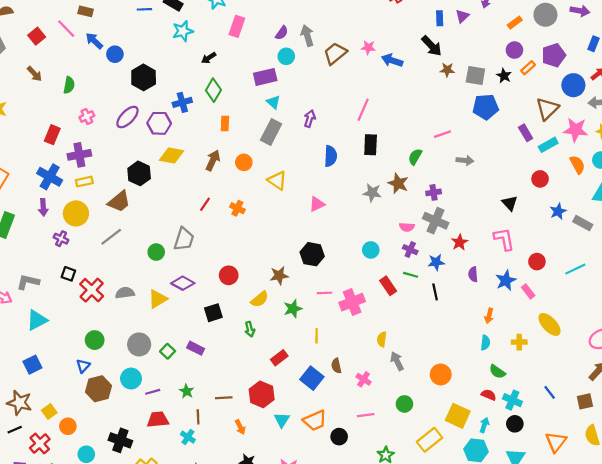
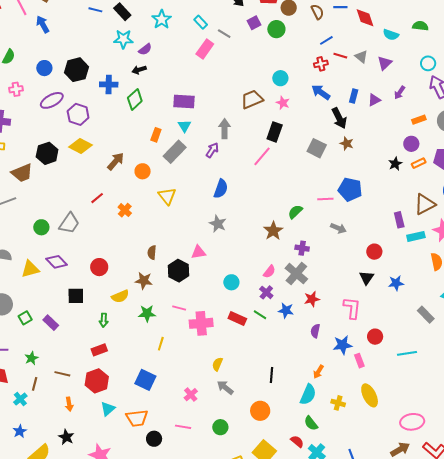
pink rectangle: (237, 26) -> (205, 49), moved
purple semicircle: (282, 33) -> (145, 49), moved
gray arrow: (307, 36) -> (225, 129), moved
blue circle: (115, 54) -> (44, 68), moved
cyan circle: (286, 56) -> (280, 78), moved
blue arrow: (392, 60) -> (321, 92), moved
gray square: (475, 76) -> (317, 148), moved
blue cross: (182, 102) -> (109, 84), moved
blue pentagon: (486, 107) -> (350, 189), moved
orange rectangle: (225, 123) -> (156, 135), moved
black rectangle: (371, 145) -> (275, 132), moved
red circle: (540, 179) -> (374, 252), moved
gray star: (372, 193) -> (218, 224), moved
pink triangle: (317, 204) -> (198, 252), moved
blue star: (558, 211) -> (396, 283), moved
pink semicircle: (407, 227) -> (269, 272), turned -72
red rectangle: (388, 286) -> (237, 318), turned -48
black line: (435, 292) -> (271, 375), moved
cyan semicircle: (485, 343) -> (308, 395), size x1.5
red rectangle: (279, 358) -> (99, 350), moved
gray arrow: (397, 361) -> (225, 387), turned -42
brown semicircle: (336, 366) -> (152, 252), moved
blue square: (312, 378) -> (145, 380), turned -30

